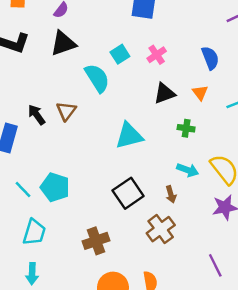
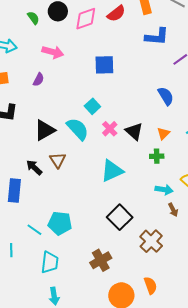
black triangle: (63, 43) -> (45, 130), moved
pink cross: (157, 55) -> (110, 129), moved
black triangle: (164, 93) -> (134, 131), turned -48
orange triangle: (200, 93) -> (163, 133), moved, turned 32
brown arrow: (171, 194) -> (173, 210), moved

